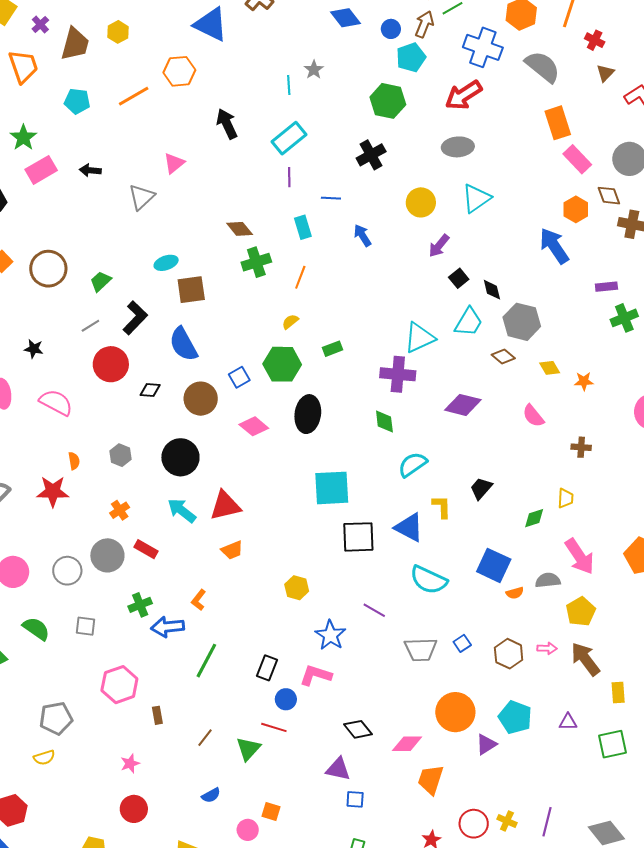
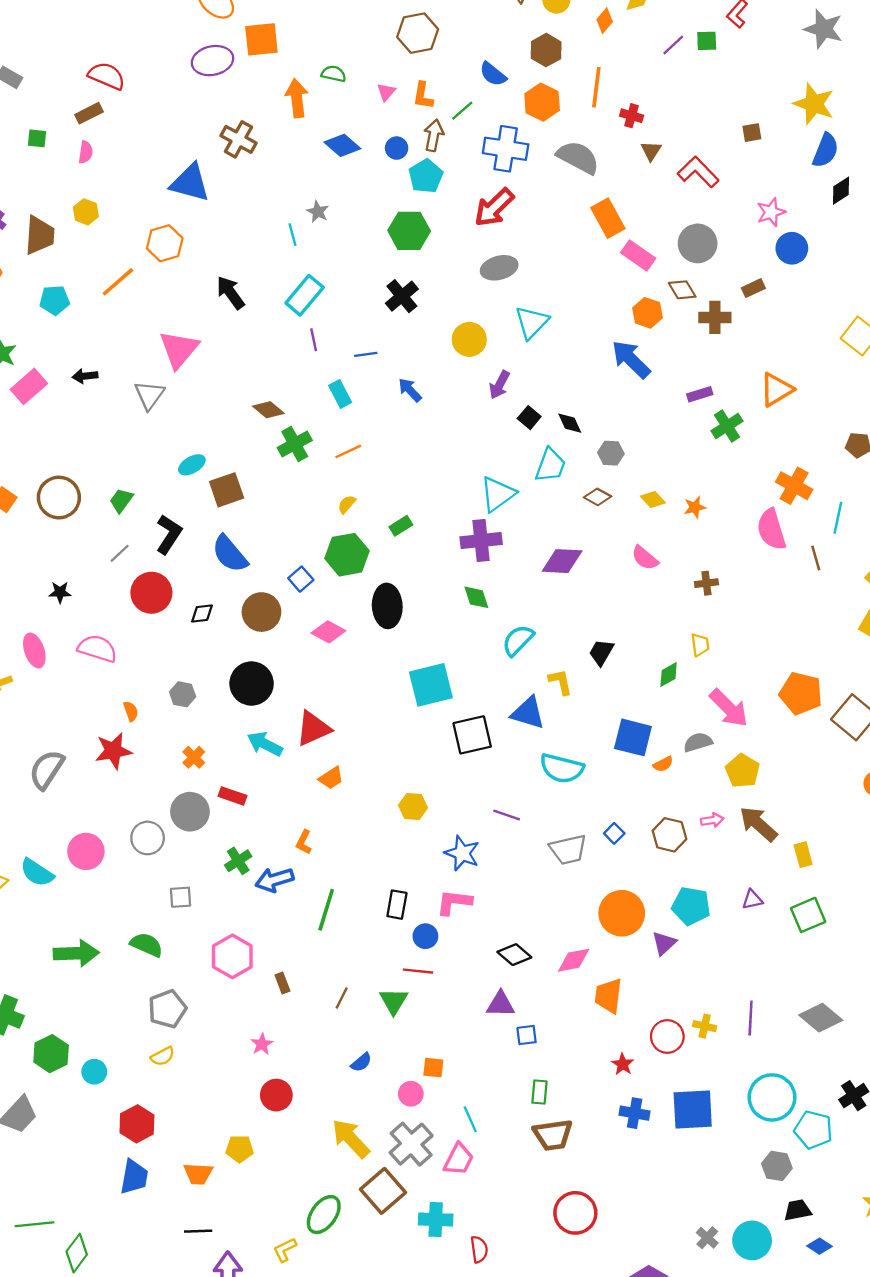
pink triangle: (174, 163) -> (179, 349), size x1.6
orange line: (300, 277) -> (348, 451), turned 55
gray hexagon: (522, 322) -> (611, 453), size x0.6
green semicircle: (36, 629) -> (147, 945), moved

